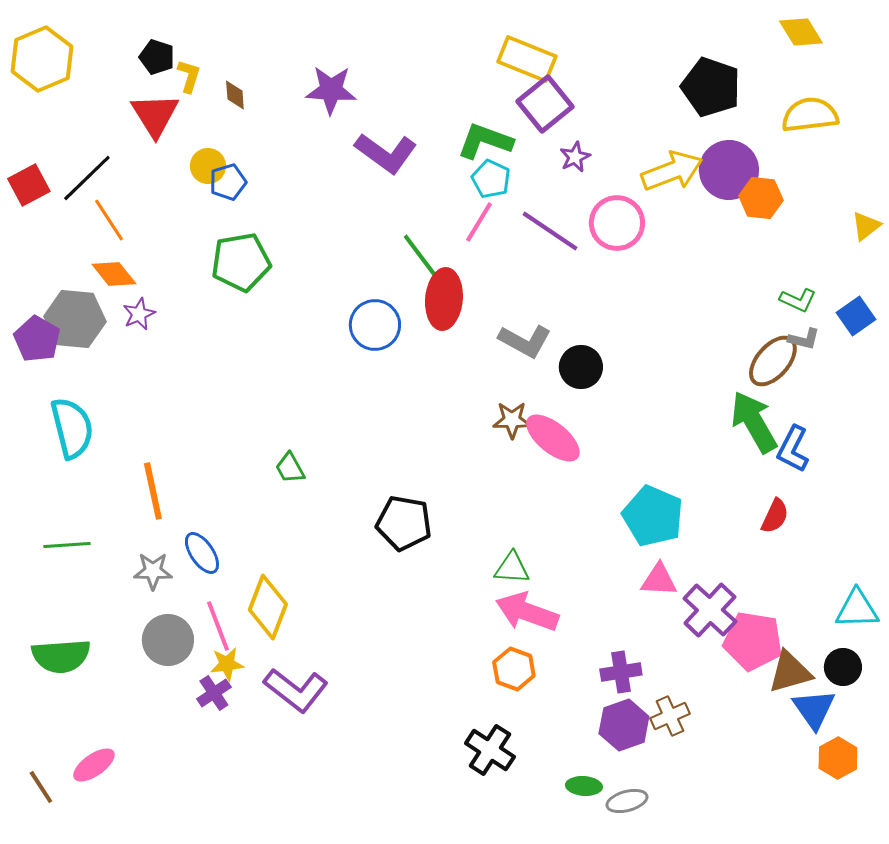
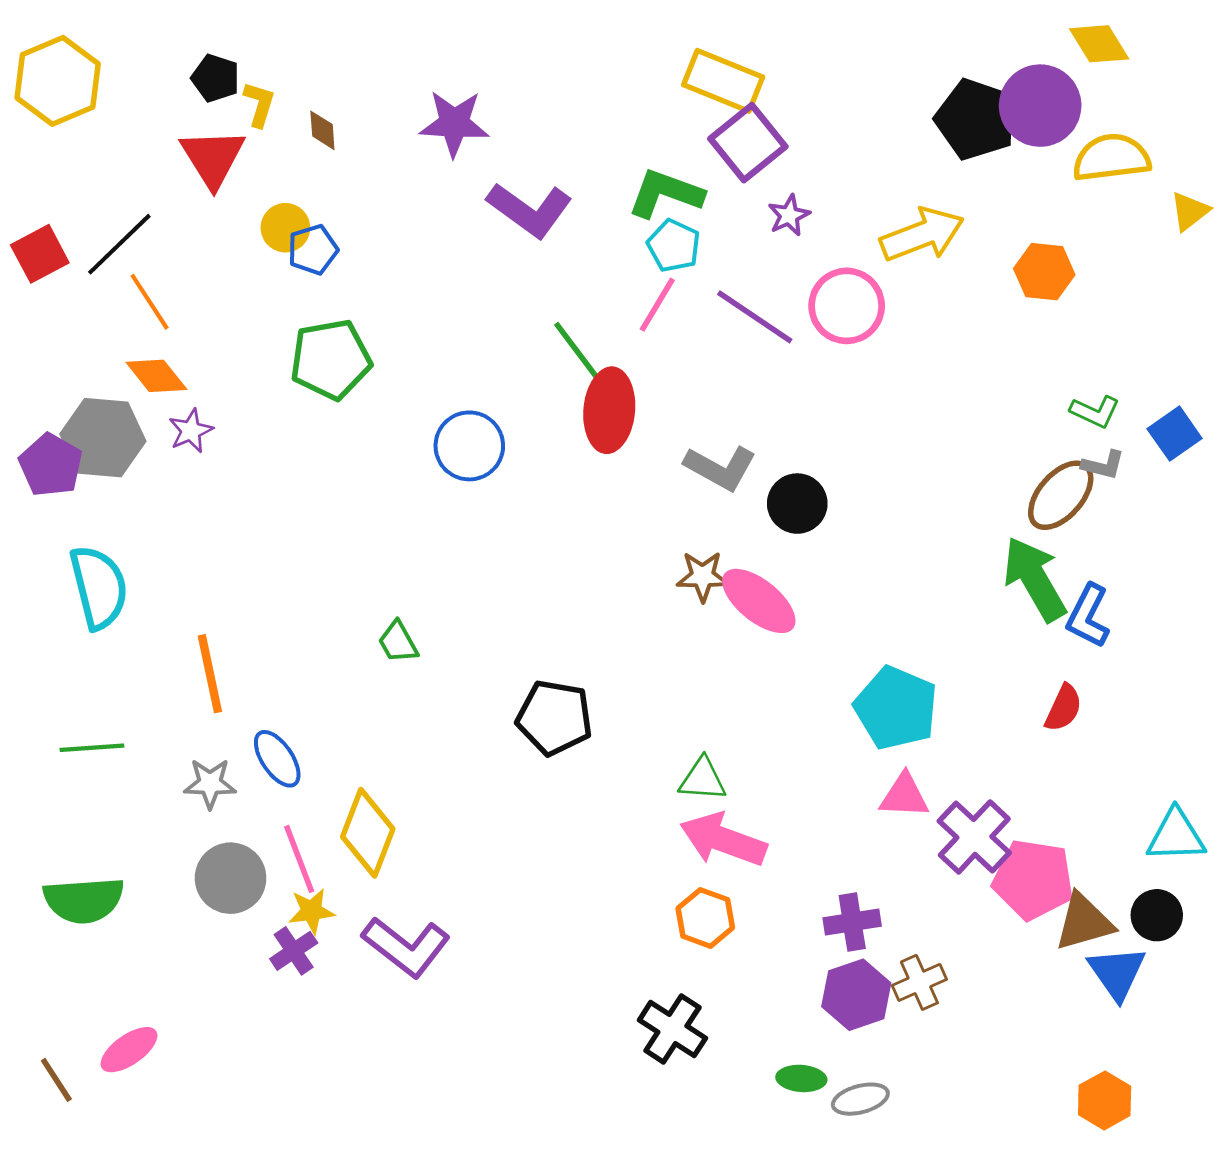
purple circle: (729, 170) -> (1040, 106), moved
yellow triangle: (866, 226) -> (1190, 211), moved
blue circle: (375, 325) -> (469, 446), moved
orange hexagon: (838, 758) -> (1105, 1100), moved

